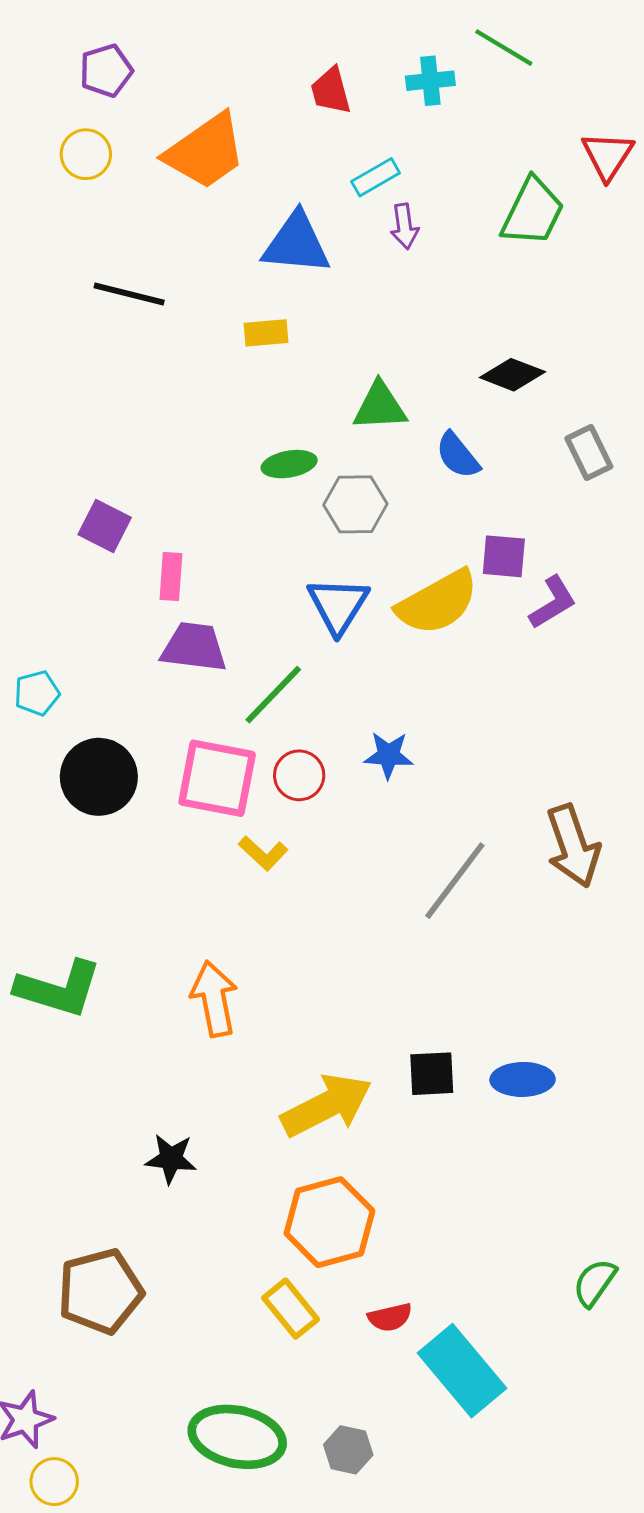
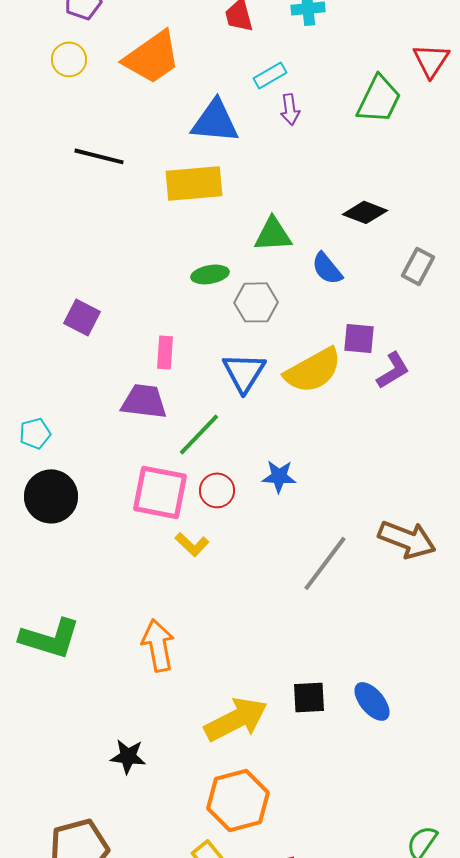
yellow rectangle: (266, 333) -> (194, 183), size x1.8
gray rectangle: (589, 453) -> (418, 266), turned 54
pink rectangle: (171, 576) -> (165, 352), moved
black circle: (99, 777) -> (51, 496), moved
brown arrow: (573, 846) -> (407, 539), turned -50
blue ellipse: (523, 1079) -> (372, 701), turned 51

